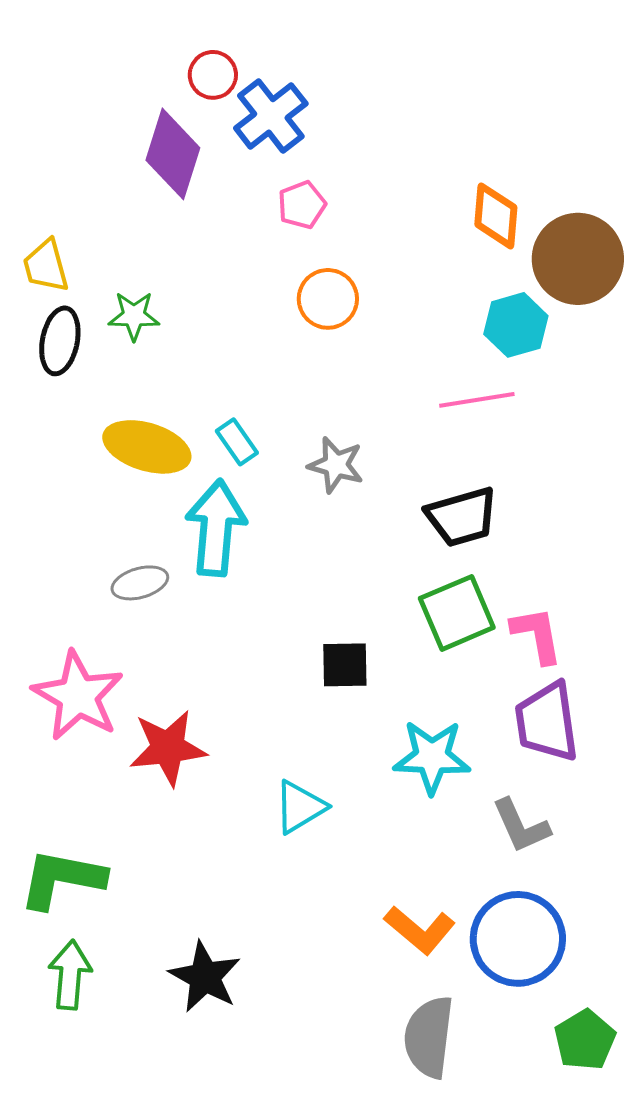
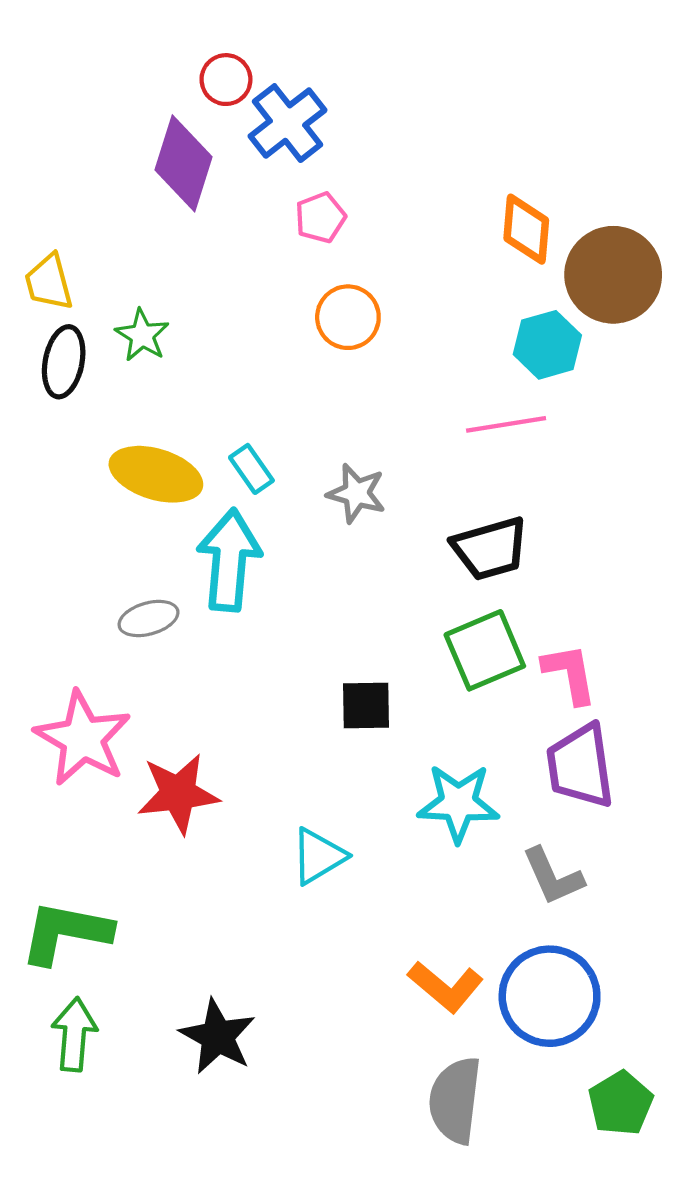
green star: (134, 316) -> (142, 335), turned 30

